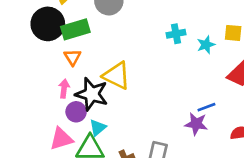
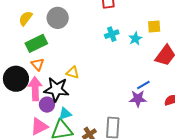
black circle: (48, 24) -> (16, 79), moved
yellow triangle: (117, 76) -> (73, 73), size x0.6
pink arrow: (64, 89) -> (35, 89), size x1.6
cyan triangle: (98, 128) -> (65, 114), turned 32

